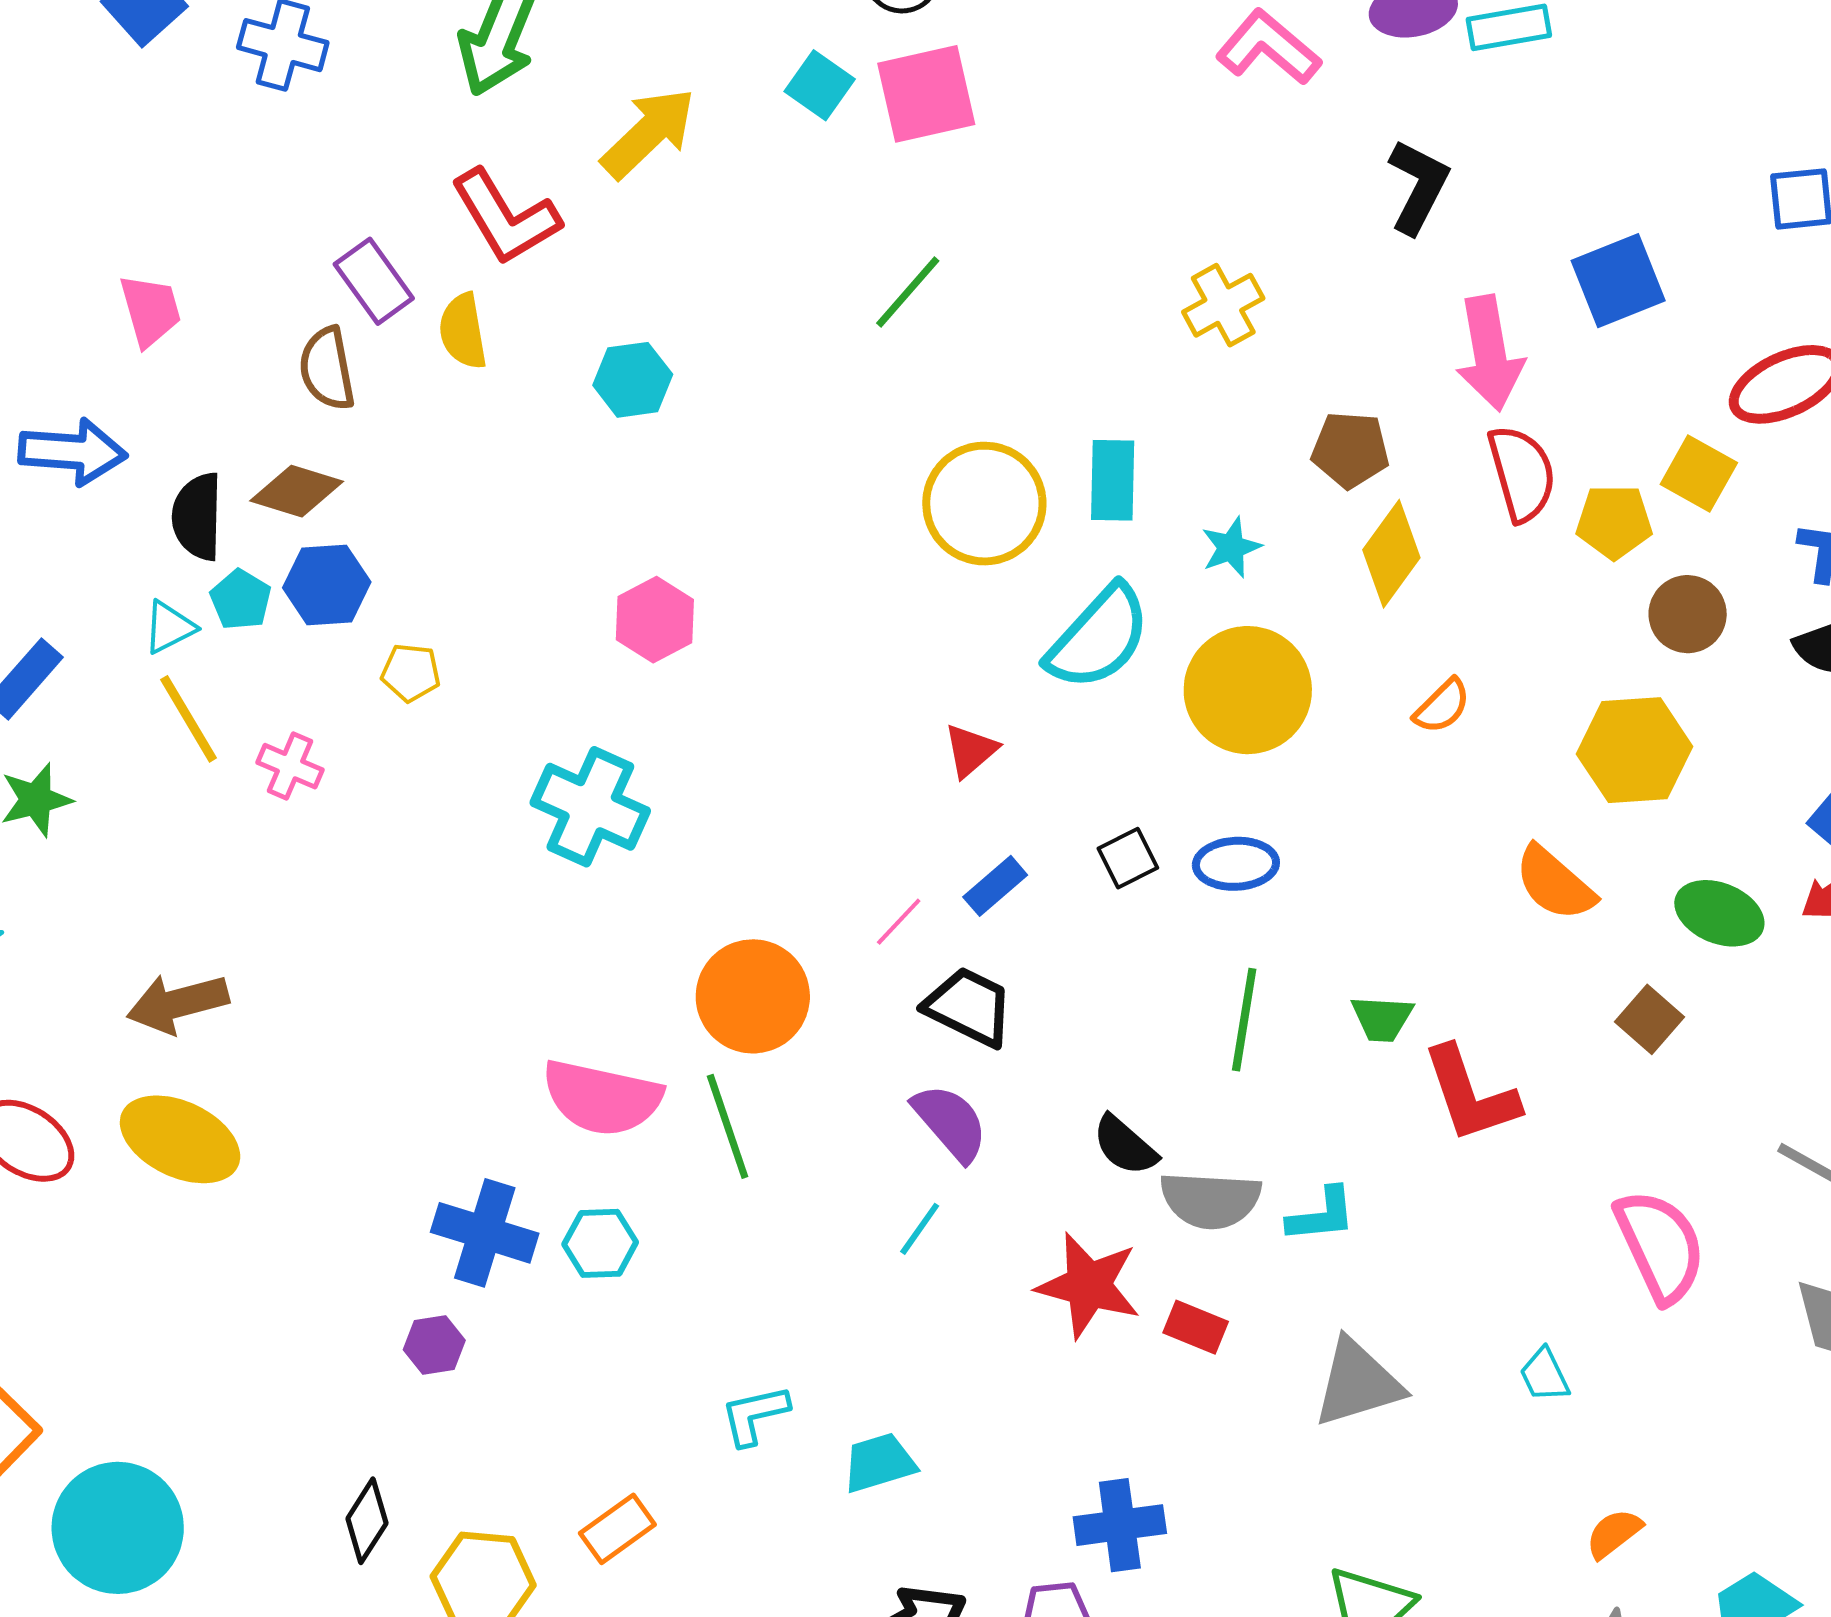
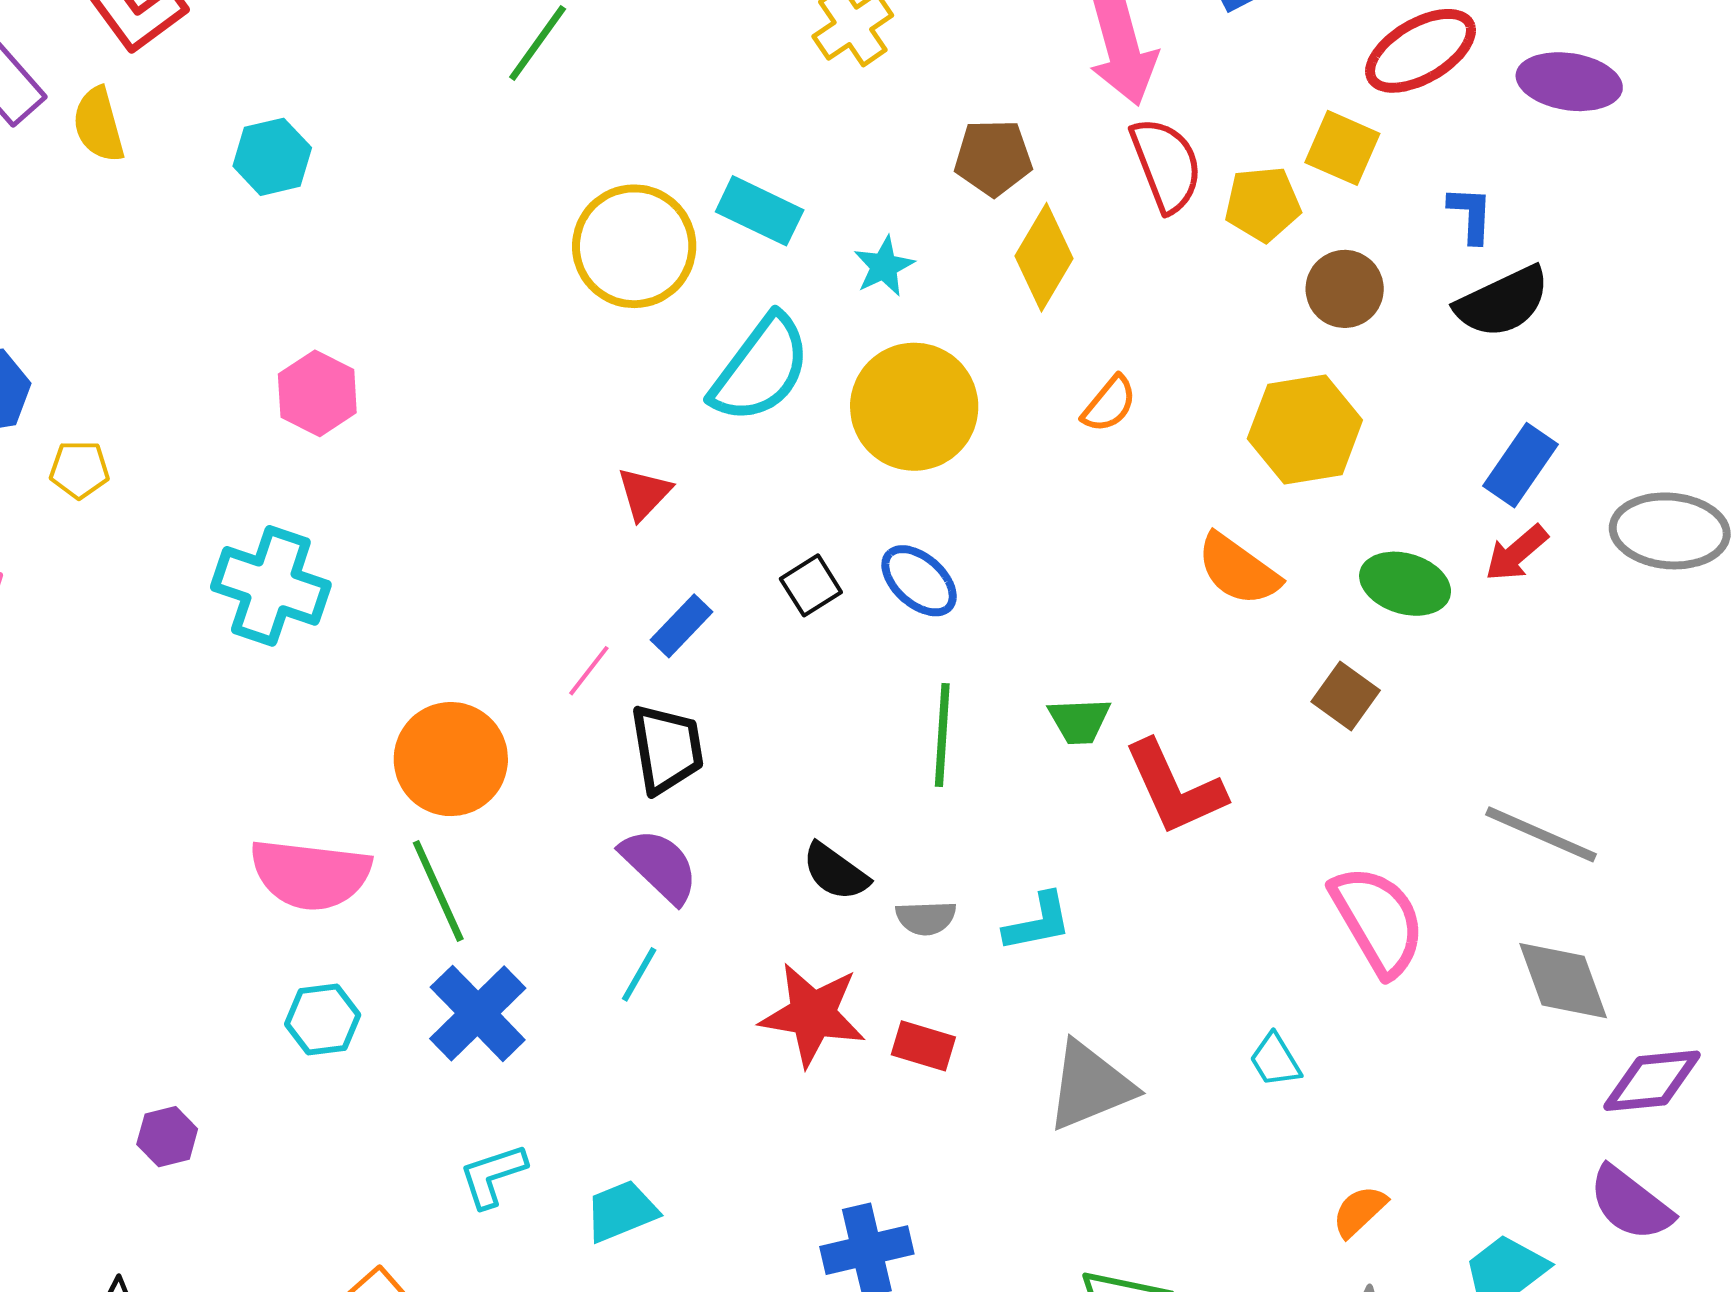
cyan rectangle: (1113, 480) -> (760, 211), turned -60
blue ellipse: (1236, 864) -> (919, 581), turned 50
black trapezoid: (969, 1007) -> (667, 749), turned 60
gray semicircle: (1210, 1200) -> (926, 918), size x0.6
blue cross: (485, 1233) -> (478, 1013), moved, turned 34

